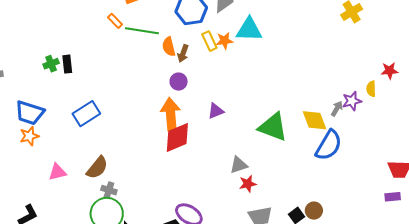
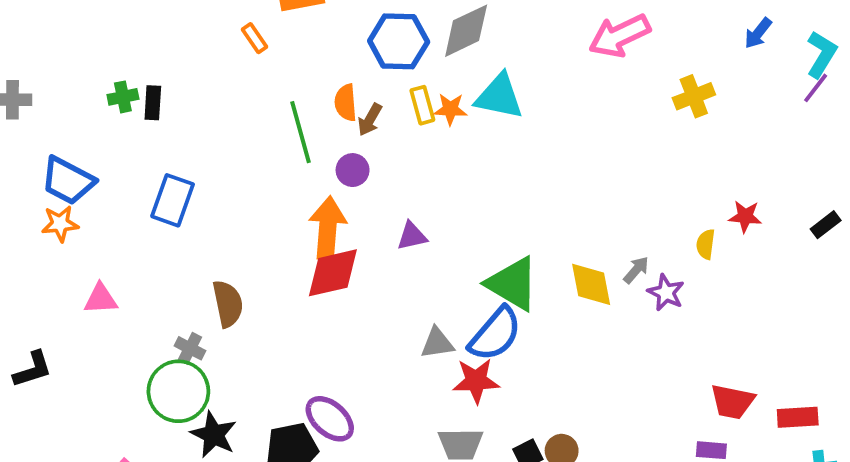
green line: (142, 31) -> (300, 132), moved, turned 56
purple star: (352, 101) -> (666, 293), moved, turned 30
blue rectangle: (86, 114) -> (173, 200), turned -48
blue semicircle: (329, 145) -> (495, 334), moved
brown semicircle: (97, 168) -> (228, 304), moved, turned -60
red star: (248, 184) -> (476, 381), moved, size x1.4

